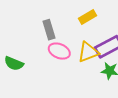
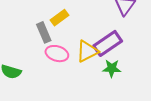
yellow rectangle: (87, 17) -> (59, 18), moved

